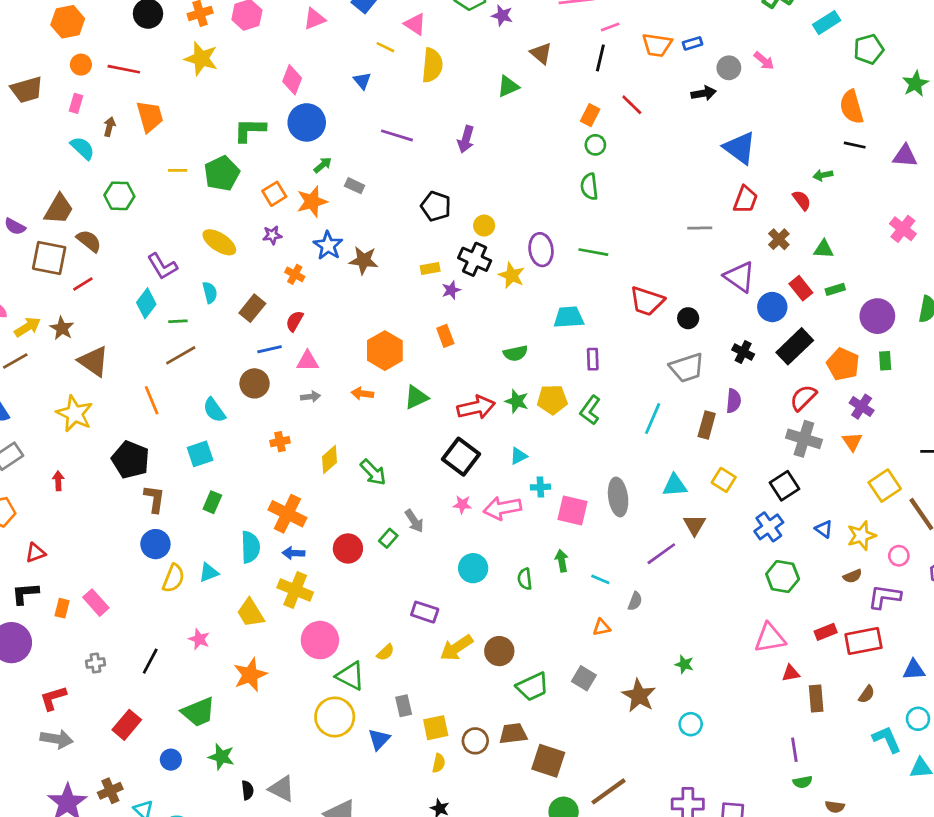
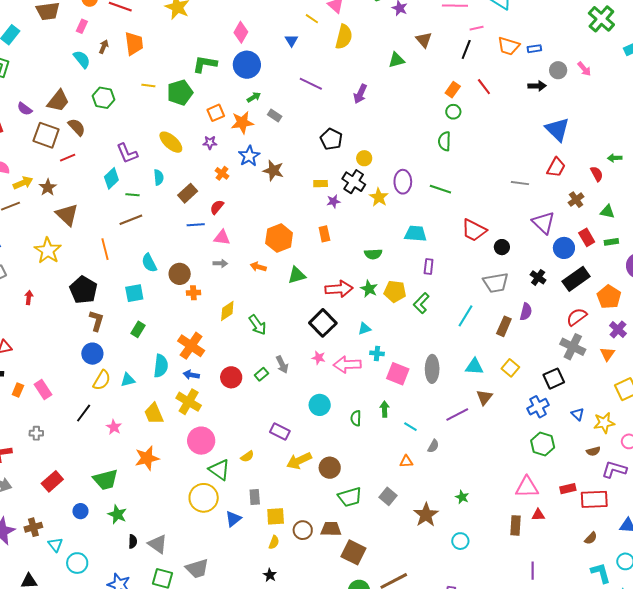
brown circle: (255, 383) -> (180, 274), moved
black line: (150, 661) -> (84, 413), moved
brown rectangle: (816, 699) -> (515, 525), moved

